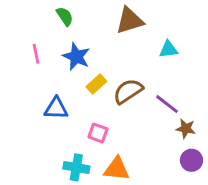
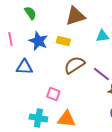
yellow rectangle: (96, 84) -> (63, 41), moved, turned 56
blue triangle: (56, 108) -> (24, 67), moved

